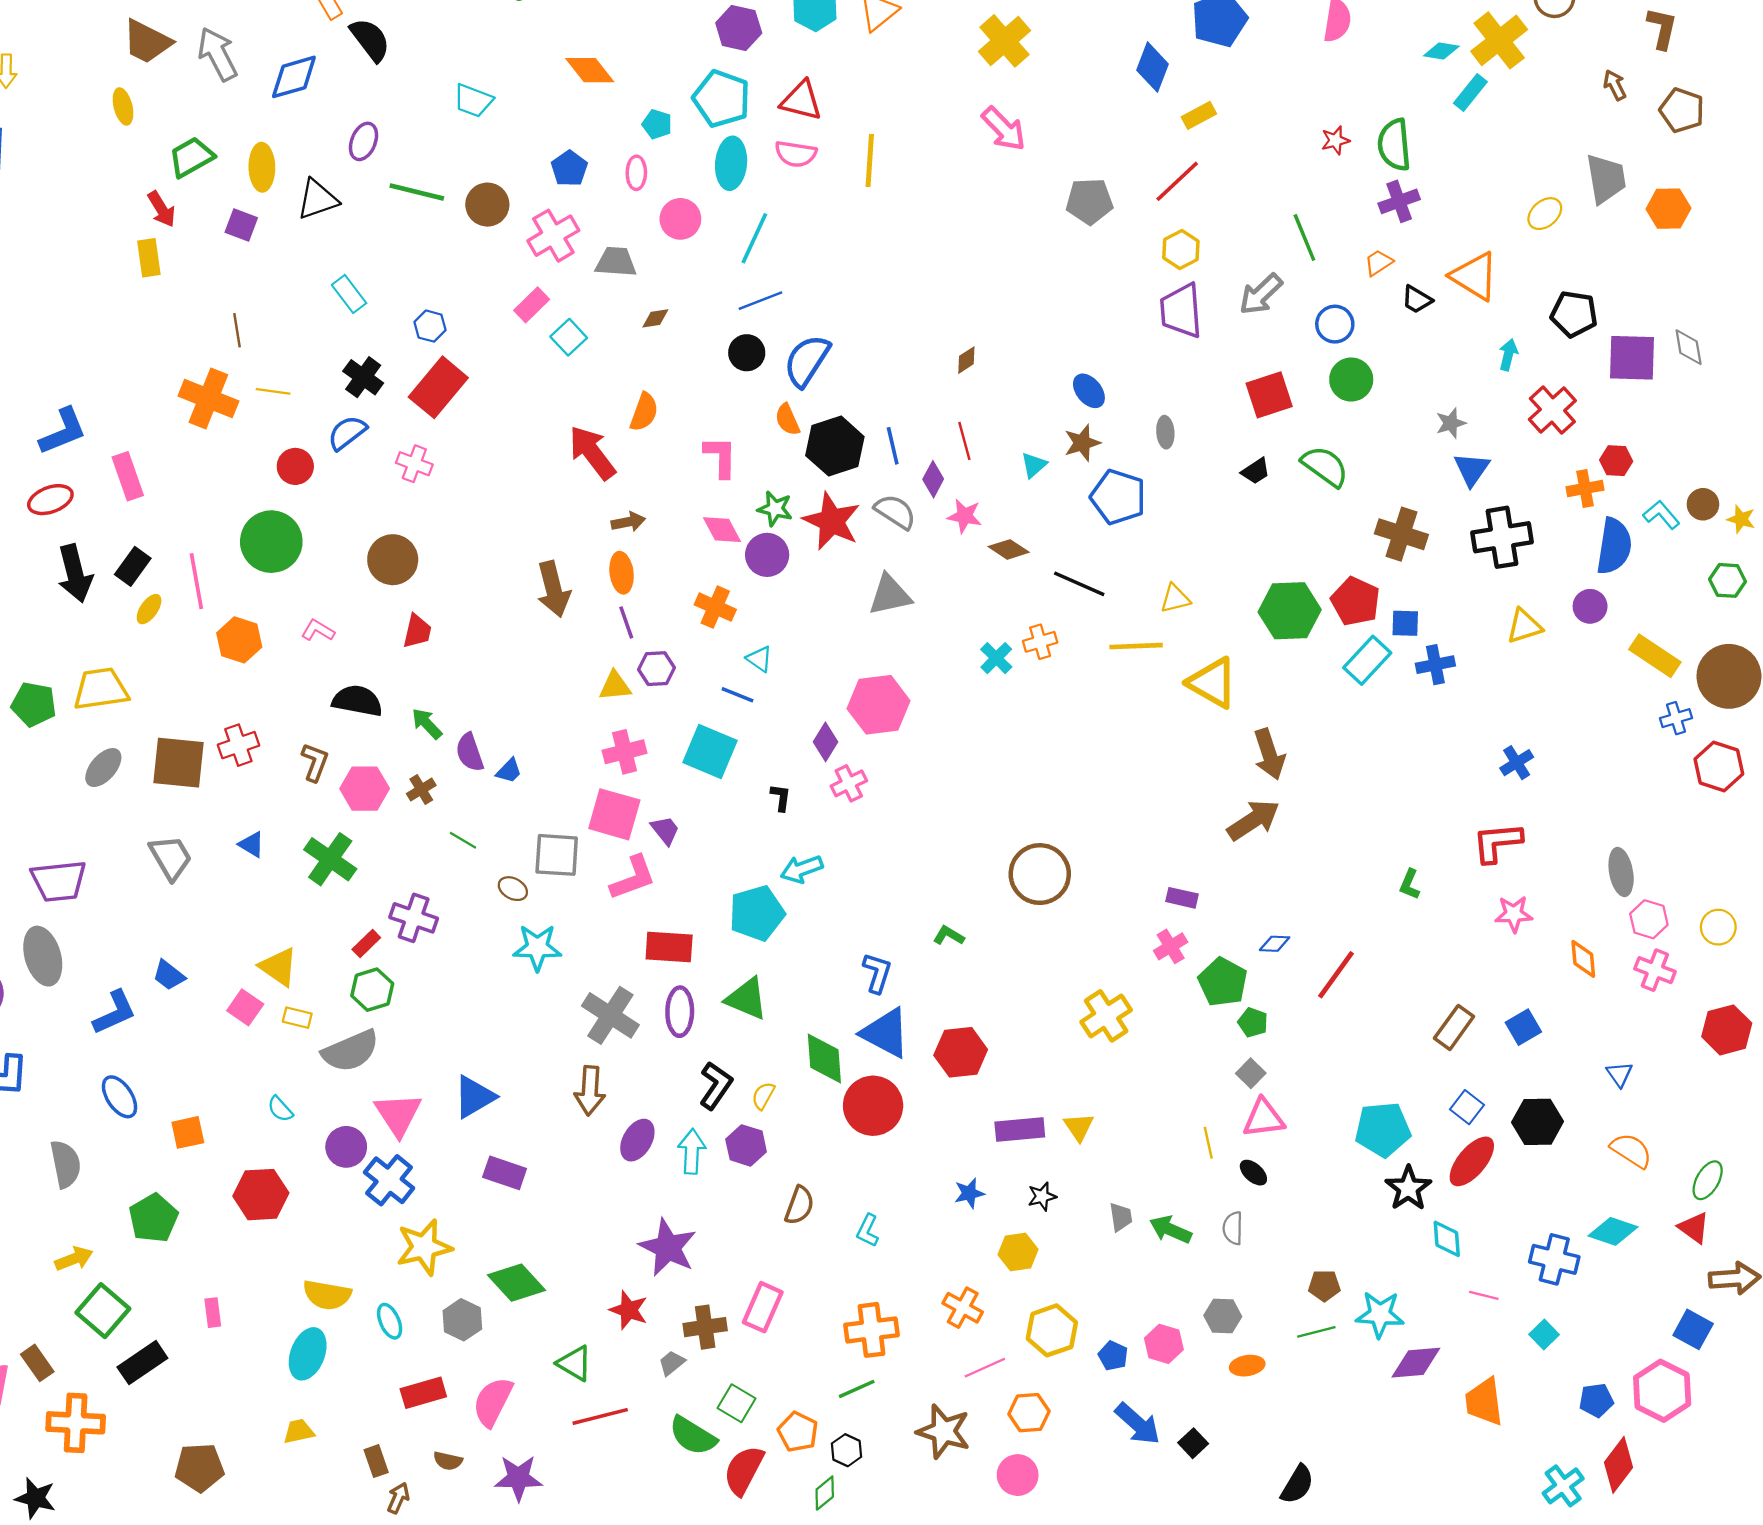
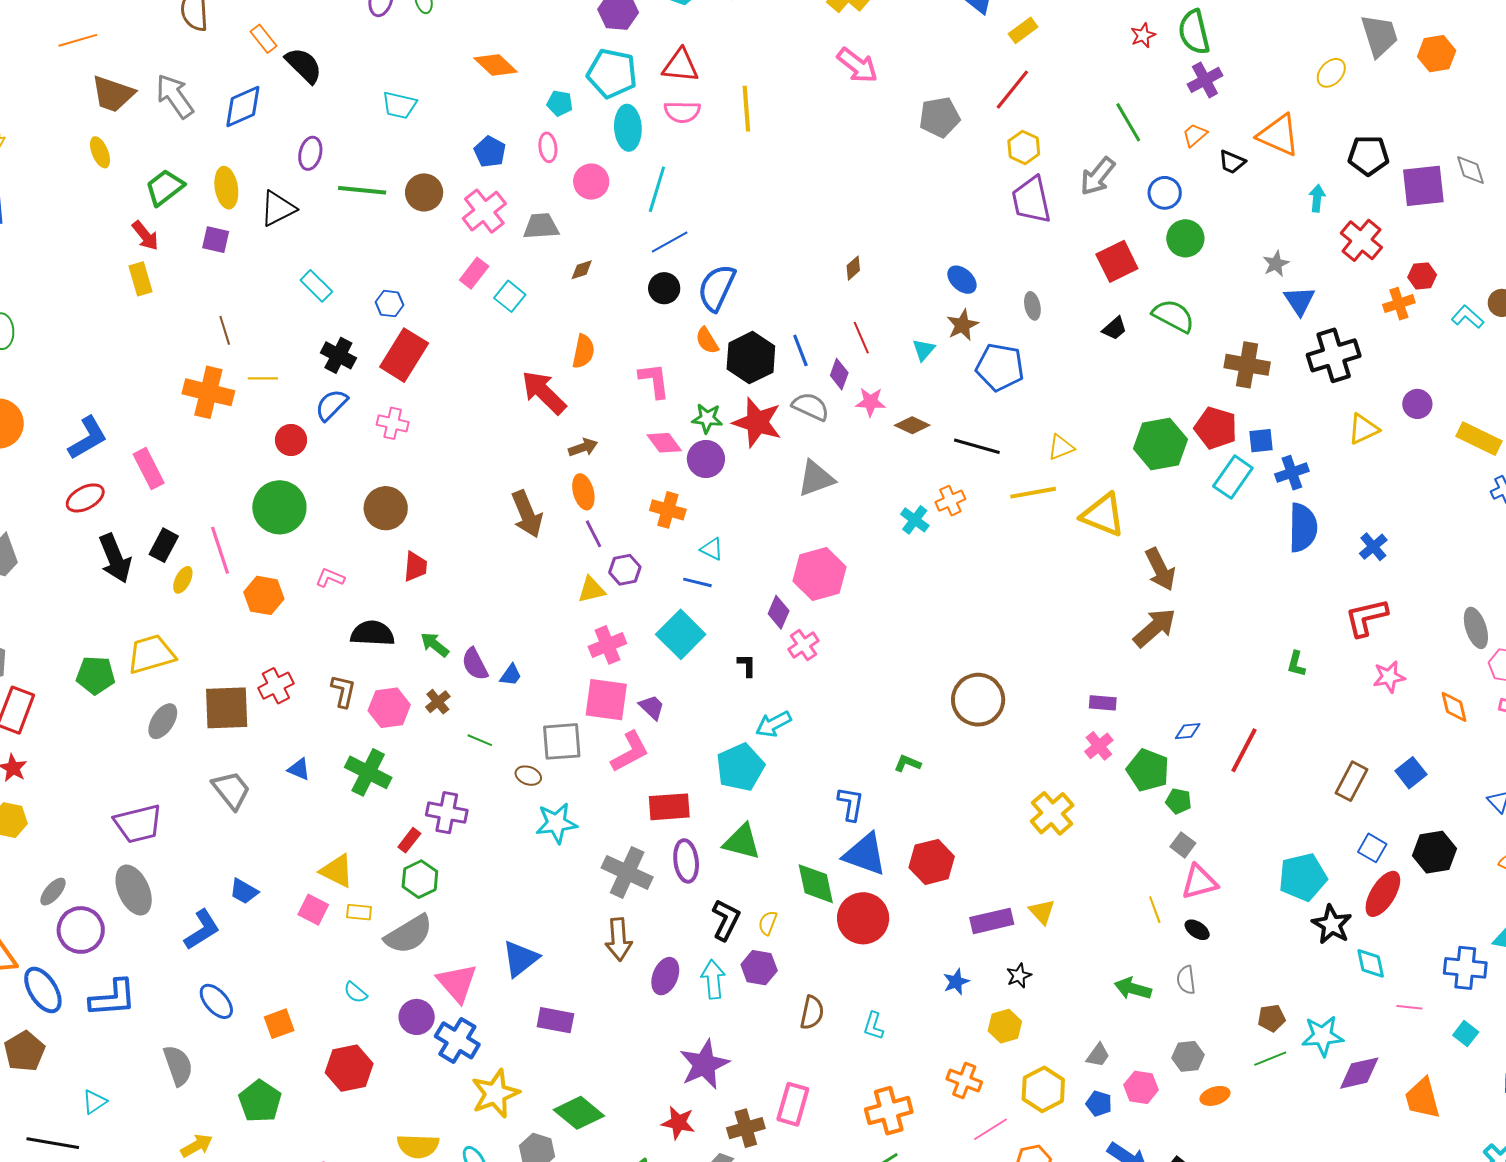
blue semicircle: (1614, 546) -> (1303, 528), moved
cyan square: (710, 752) -> (681, 634), turned 30
gray trapezoid: (1121, 1217) -> (1098, 1055), moved, turned 52
purple star: (668, 1247) -> (704, 1064), turned 30

